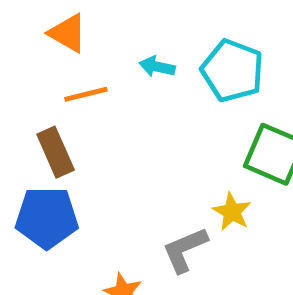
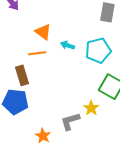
orange triangle: (68, 33) -> (43, 32), moved
cyan pentagon: (232, 71) -> (98, 50), turned 30

